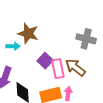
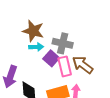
gray cross: (86, 39) -> (63, 43), moved
cyan arrow: (13, 46) -> (36, 47), moved

